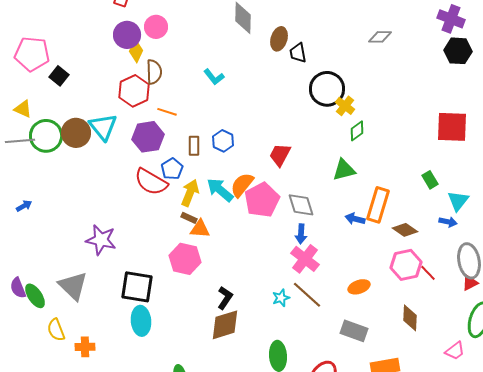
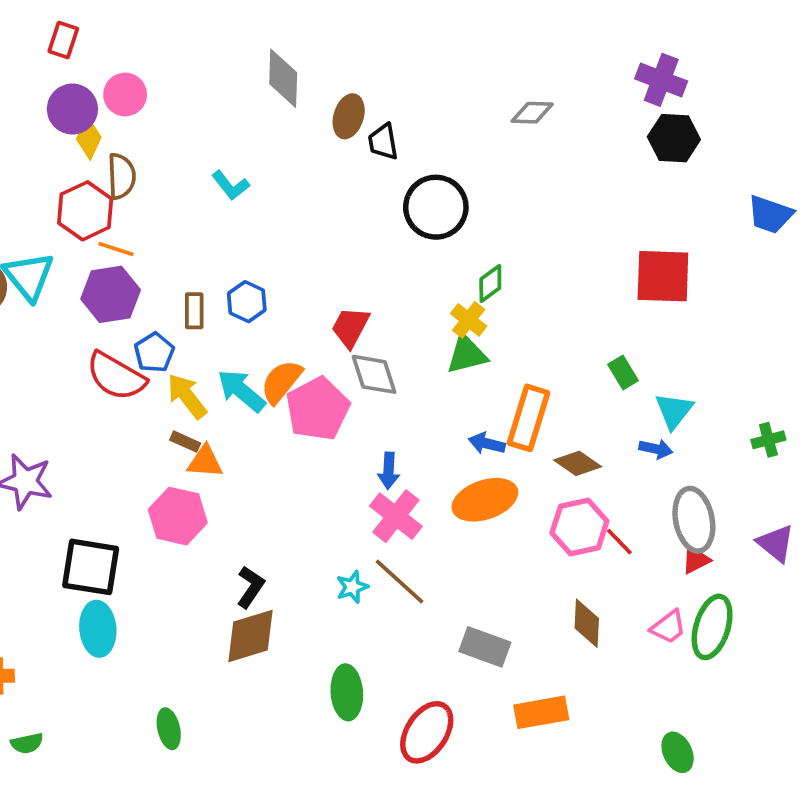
yellow cross: (345, 106) -> (469, 320), moved
orange line: (167, 112) -> (116, 249), moved
yellow arrow: (190, 193) -> (187, 396), turned -60
gray diamond: (301, 205) -> (374, 374), moved
orange ellipse: (359, 287) -> (485, 500), moved, size x1.6
pink trapezoid: (455, 351) -> (668, 627), moved

